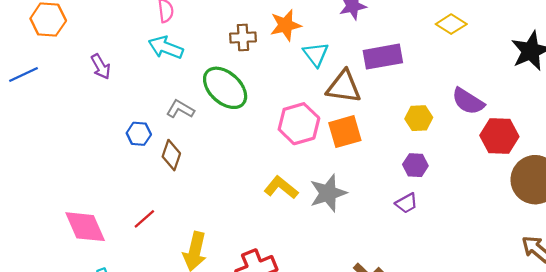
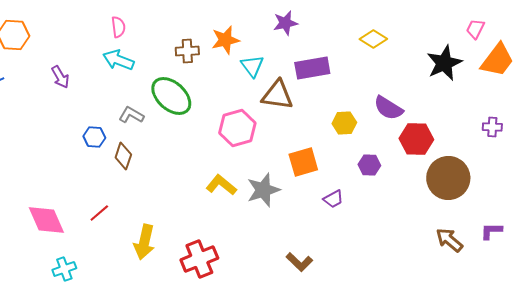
orange square: (345, 132) -> (303, 162), moved
purple hexagon: (415, 165) -> (369, 165), moved

